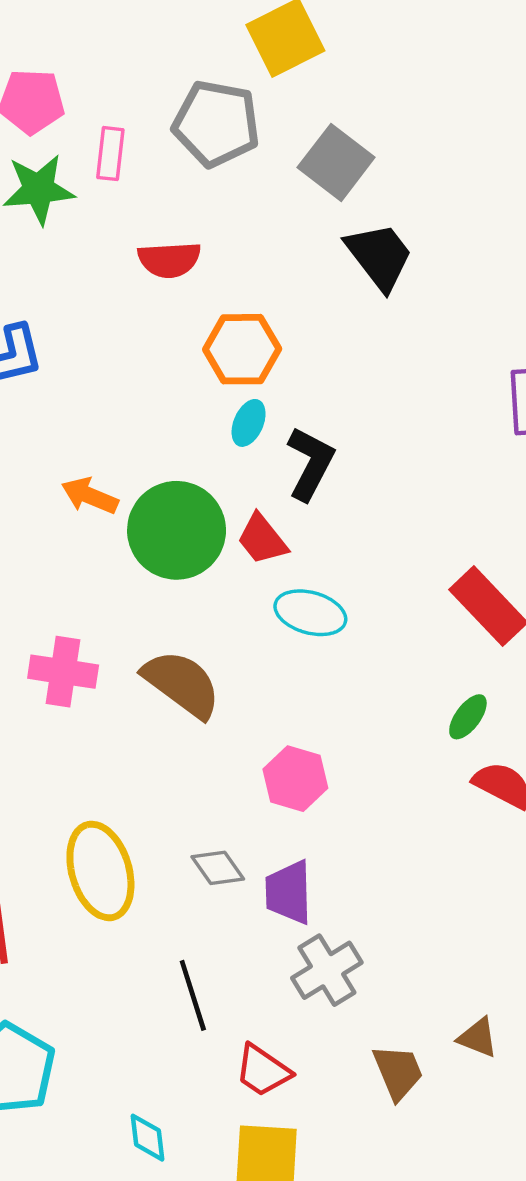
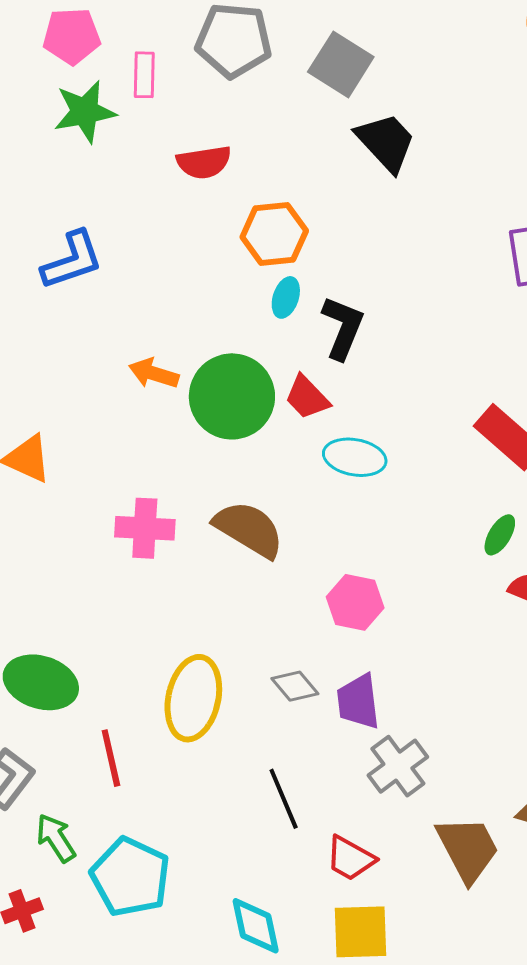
yellow ellipse: (100, 871) -> (193, 698), turned 34
brown trapezoid: (398, 1072) -> (468, 849), size x1.4
cyan diamond: (148, 1138) -> (256, 926), size x1.4

